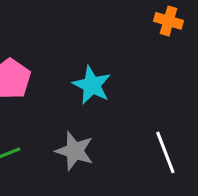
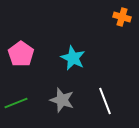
white line: (165, 152) -> (105, 101), moved

